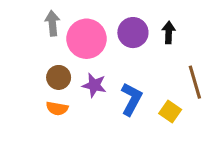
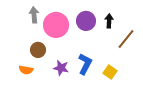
brown line: (195, 82) -> (126, 39), moved, turned 55
purple star: (94, 85) -> (61, 68), moved
orange semicircle: (57, 108) -> (26, 70), moved

